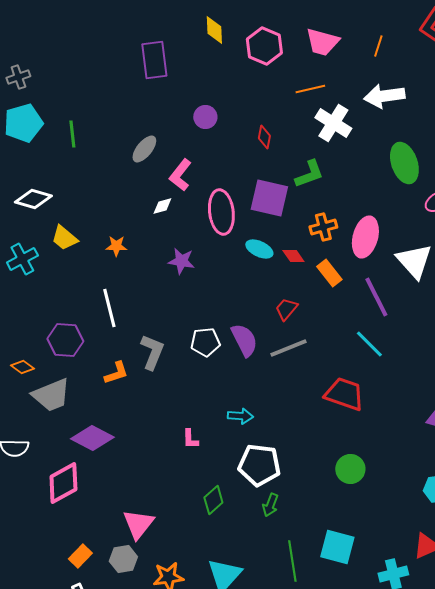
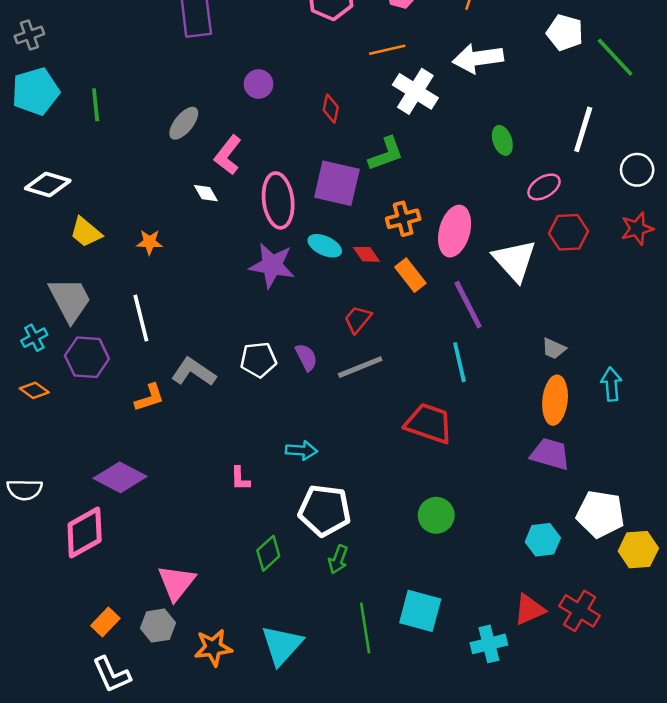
green ellipse: (404, 163) -> (502, 140), size x0.6
white diamond: (162, 206) -> (206, 193), turned 75
cyan cross: (22, 259) -> (34, 338), moved, size x0.7
purple star: (181, 261) -> (272, 265), moved, size x1.4
purple semicircle: (244, 340) -> (306, 357), size x0.7
cyan line: (369, 344) -> (459, 362), turned 32
gray L-shape: (152, 352) -> (194, 372), turned -78
gray trapezoid: (51, 395) -> (70, 300), moved, turned -96

